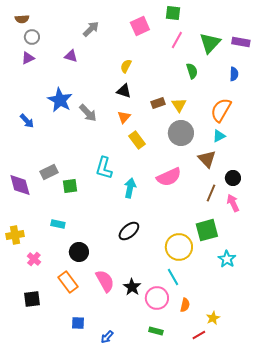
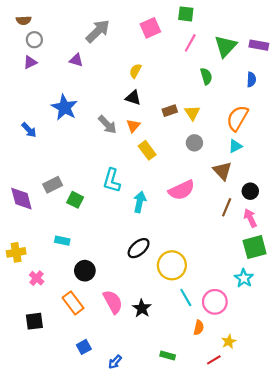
gray arrow: (91, 29) -> (98, 31), size x1.4
gray arrow: (88, 113) -> (107, 125), moved
gray circle: (181, 133) -> (194, 143), size x0.6
green square: (70, 186) -> (75, 200), turned 35
green square: (207, 230) -> (255, 247), moved
yellow circle: (179, 247) -> (172, 265), moved
pink circle: (157, 298) -> (215, 302), moved
blue square: (78, 323) -> (84, 347), turned -32

